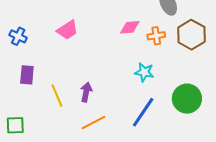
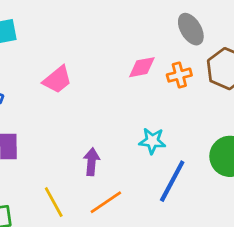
cyan star: (144, 72) -> (152, 141), moved
yellow line: (57, 96) -> (54, 202), moved

